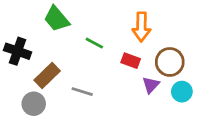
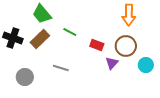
orange arrow: (141, 27) -> (129, 15), moved
brown rectangle: (47, 75) -> (40, 39), moved
cyan circle: (182, 92) -> (146, 65), moved

